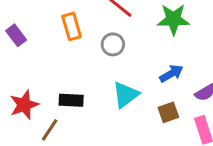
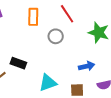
cyan triangle: (126, 95) -> (48, 83), moved

